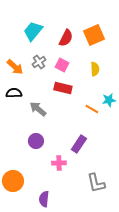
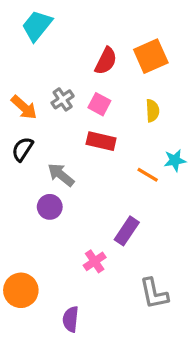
cyan trapezoid: (33, 31) -> (37, 26), moved
black semicircle: (14, 93) -> (22, 149), turned -56
purple circle: (36, 141) -> (50, 207), moved
pink cross: (59, 163) -> (95, 261), turned -32

